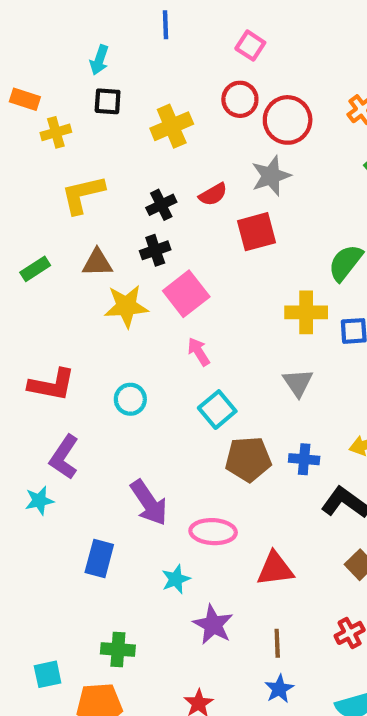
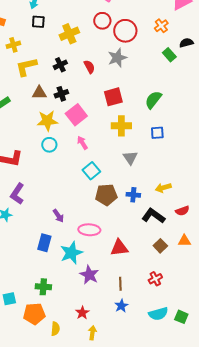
yellow cross: (56, 132) -> (13, 45), moved
red semicircle: (213, 194) -> (89, 67), turned -88
black cross: (161, 205) -> (60, 65), moved
red square: (256, 232) -> (113, 97), moved
brown triangle: (97, 263) -> (39, 93), moved
yellow cross: (306, 312) -> (121, 126), moved
cyan circle: (130, 399) -> (49, 145), moved
purple arrow: (149, 503) -> (58, 216), size x0.6
blue rectangle: (99, 558) -> (44, 243), moved
cyan star: (176, 579) -> (71, 253), size x1.6

